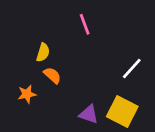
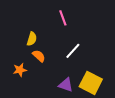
white line: (132, 69) -> (73, 51), moved

